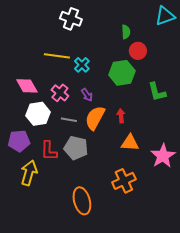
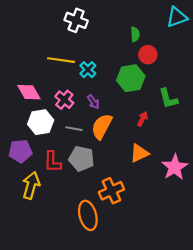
red arrow: (121, 116) -> (143, 119), moved, turned 32
orange triangle: (130, 143) -> (139, 153), turned -30
orange cross: (124, 181) -> (111, 191), moved

